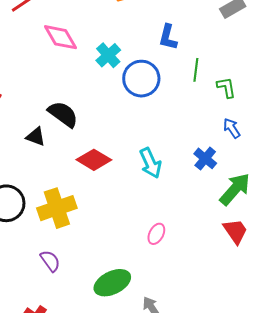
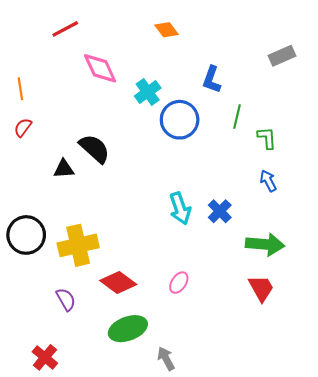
black triangle: (36, 137) -> (64, 169), turned -30
blue cross: (205, 158) -> (220, 211), moved
red diamond: (94, 160) -> (118, 283), moved
green arrow: (235, 189) -> (265, 244), turned 48

